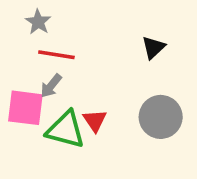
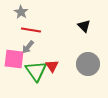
black triangle: (153, 47) -> (84, 26), turned -32
green triangle: (66, 130) -> (36, 71), turned 40

